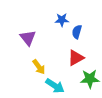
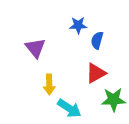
yellow arrow: (39, 67) -> (49, 84), turned 35

